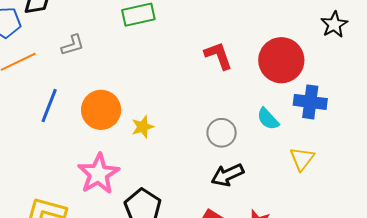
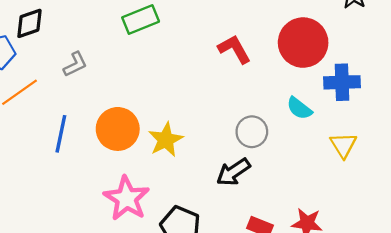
yellow star: (143, 127) -> (166, 140), size x1.4
black arrow: (227, 175) -> (233, 172), moved

